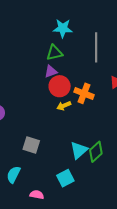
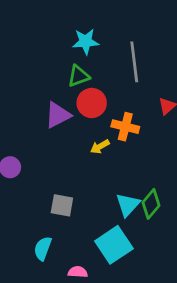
purple triangle: (51, 71) -> (58, 115), moved, size x1.5
red circle: (60, 86) -> (92, 103), moved
cyan square: (65, 178) -> (114, 245), size x1.5

